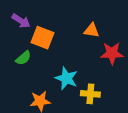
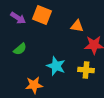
orange square: (43, 38) -> (42, 15), moved
yellow cross: (90, 94) -> (86, 70), moved

